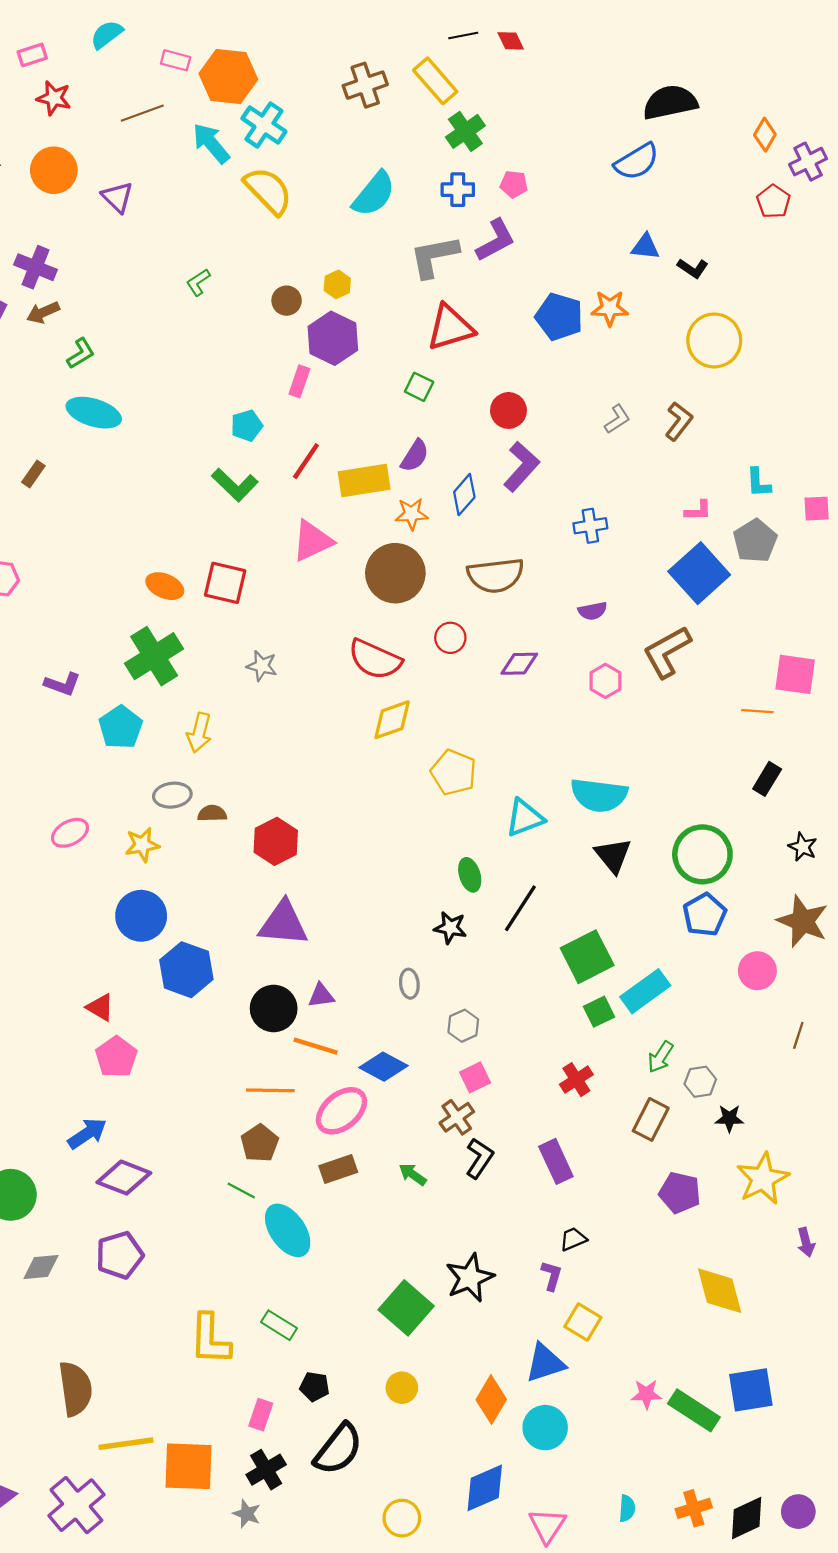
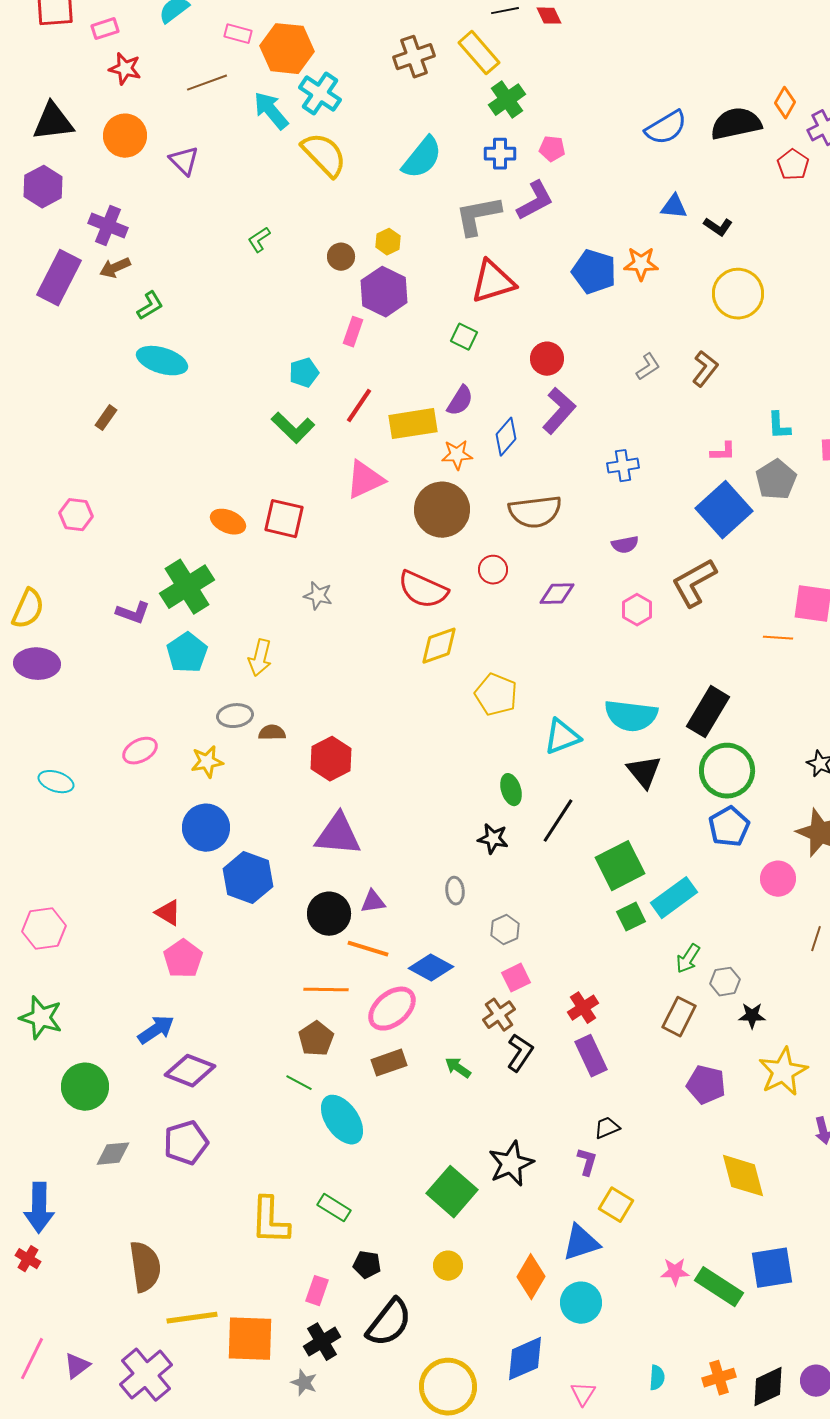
black semicircle: (670, 102) -> (736, 124), moved
green cross: (154, 656) -> (187, 587), moved
black rectangle: (767, 779) -> (708, 712), moved, size x1.6
red cross: (576, 1080) -> (583, 1008), moved
yellow circle: (402, 1518) -> (448, 1387), size x1.6
pink triangle: (547, 1526) -> (583, 1394), size x0.7

